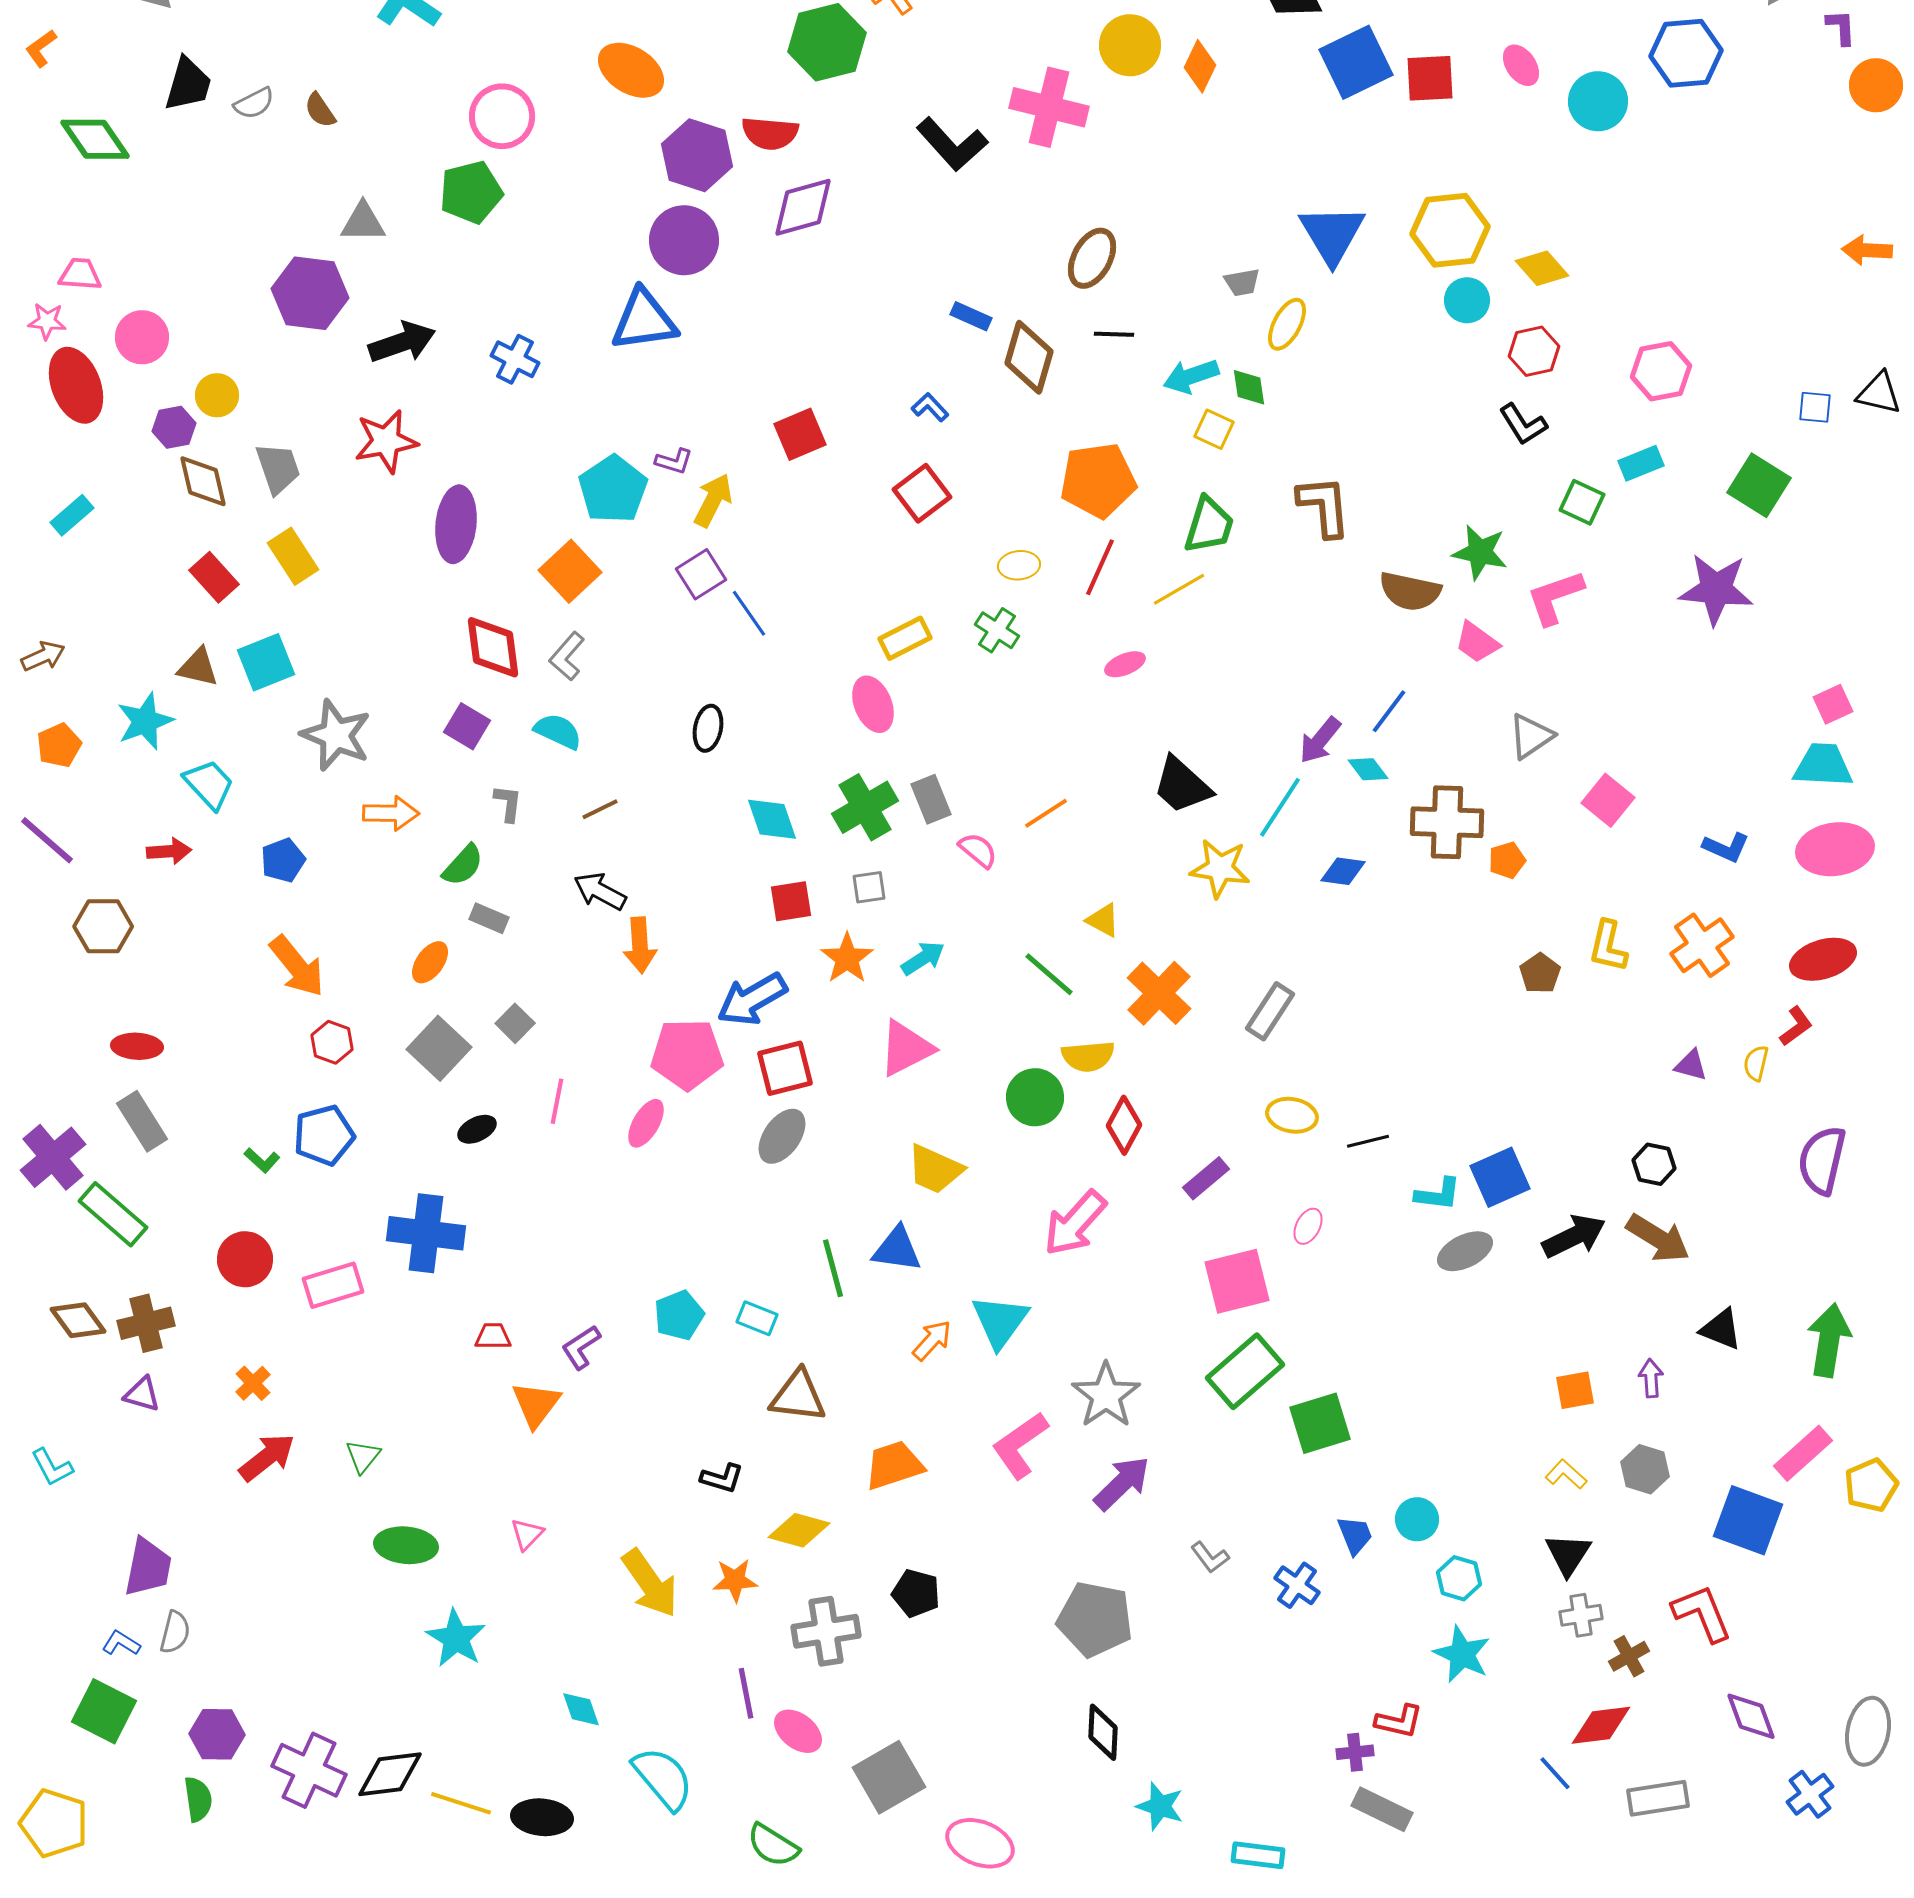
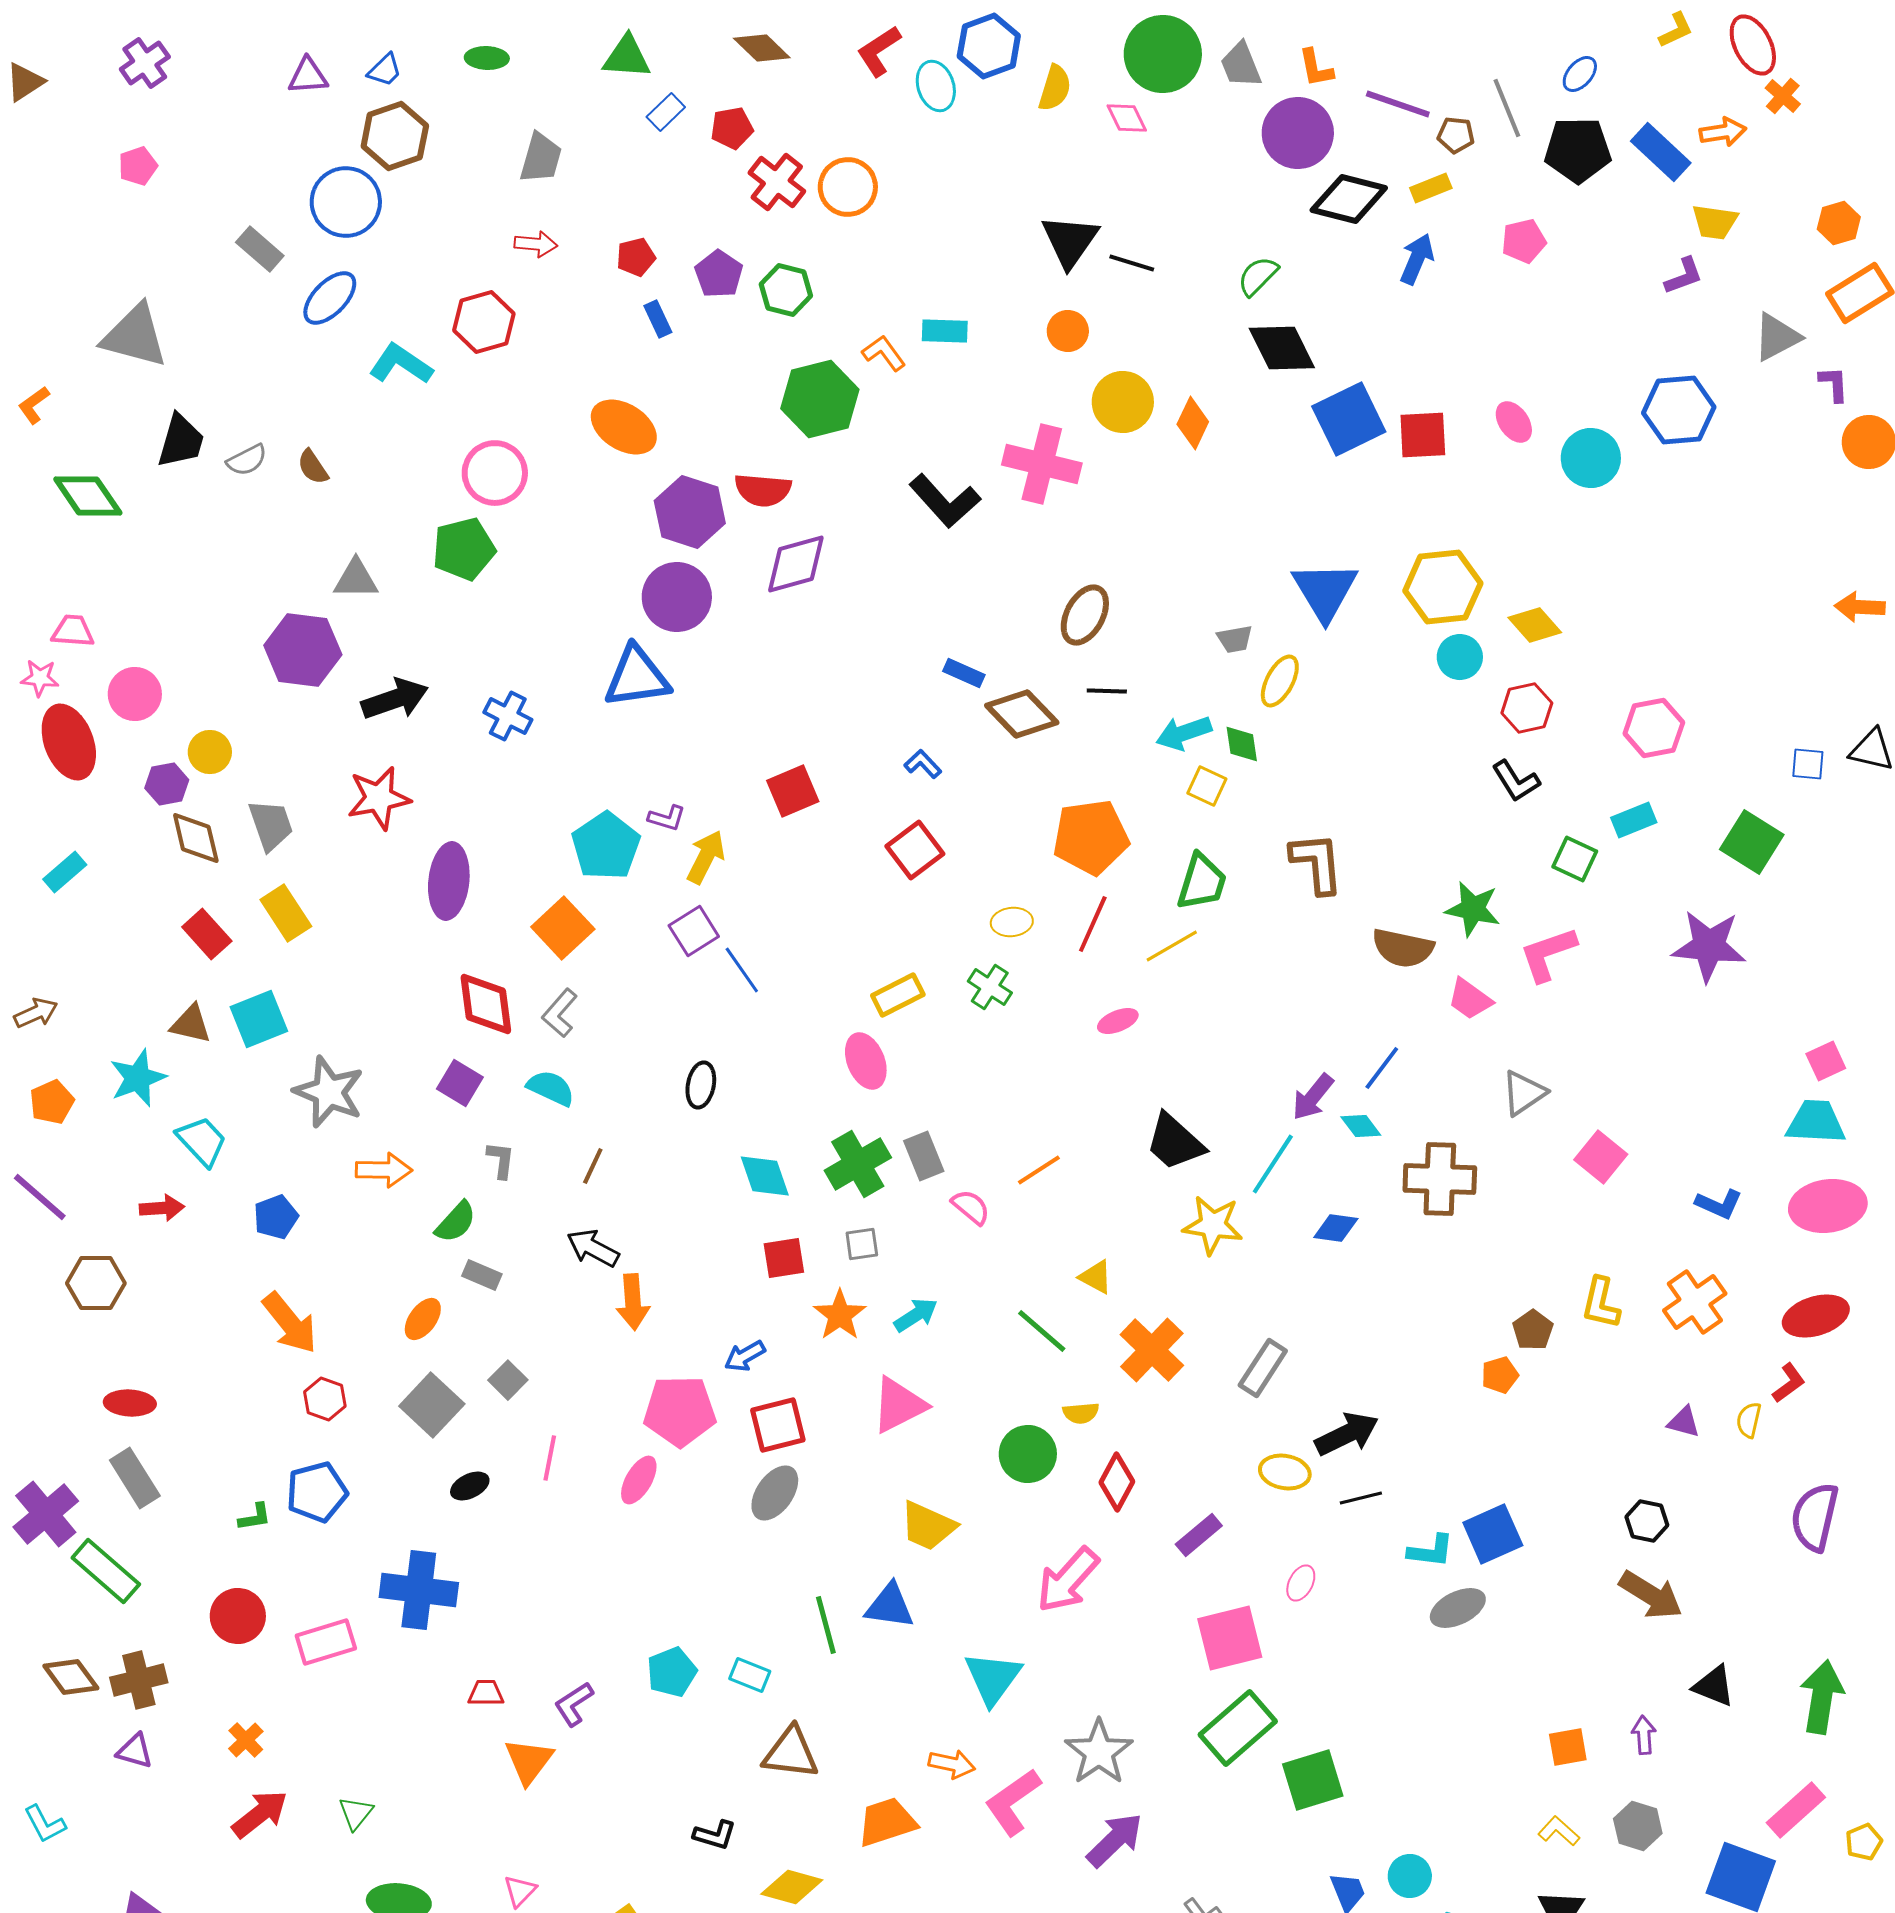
brown diamond: (1029, 357) -> (1022, 714), turned -60
brown line: (600, 809) -> (593, 1166), turned -39
orange pentagon: (1507, 860) -> (1500, 1375), moved
blue arrow: (752, 999) -> (745, 1356), size x0.6
yellow semicircle: (1088, 1056) -> (1081, 1413), size x0.7
green L-shape: (262, 1160) -> (255, 1517), turned -51
black arrow: (1574, 1236) -> (1347, 1434), moved
orange arrow: (932, 1340) -> (952, 1764), moved, turned 60
yellow pentagon: (1871, 1485) -> (1864, 1842), size x0.7

